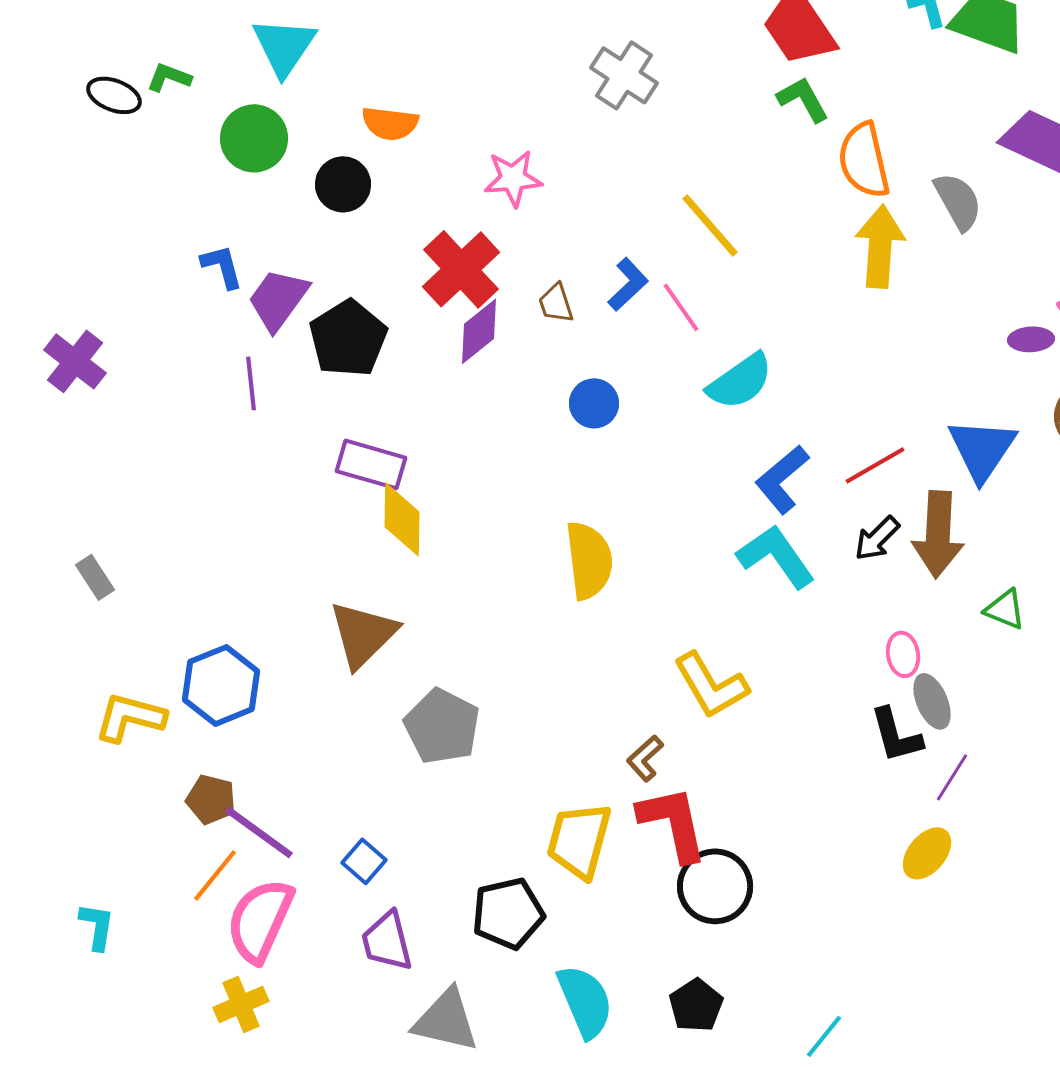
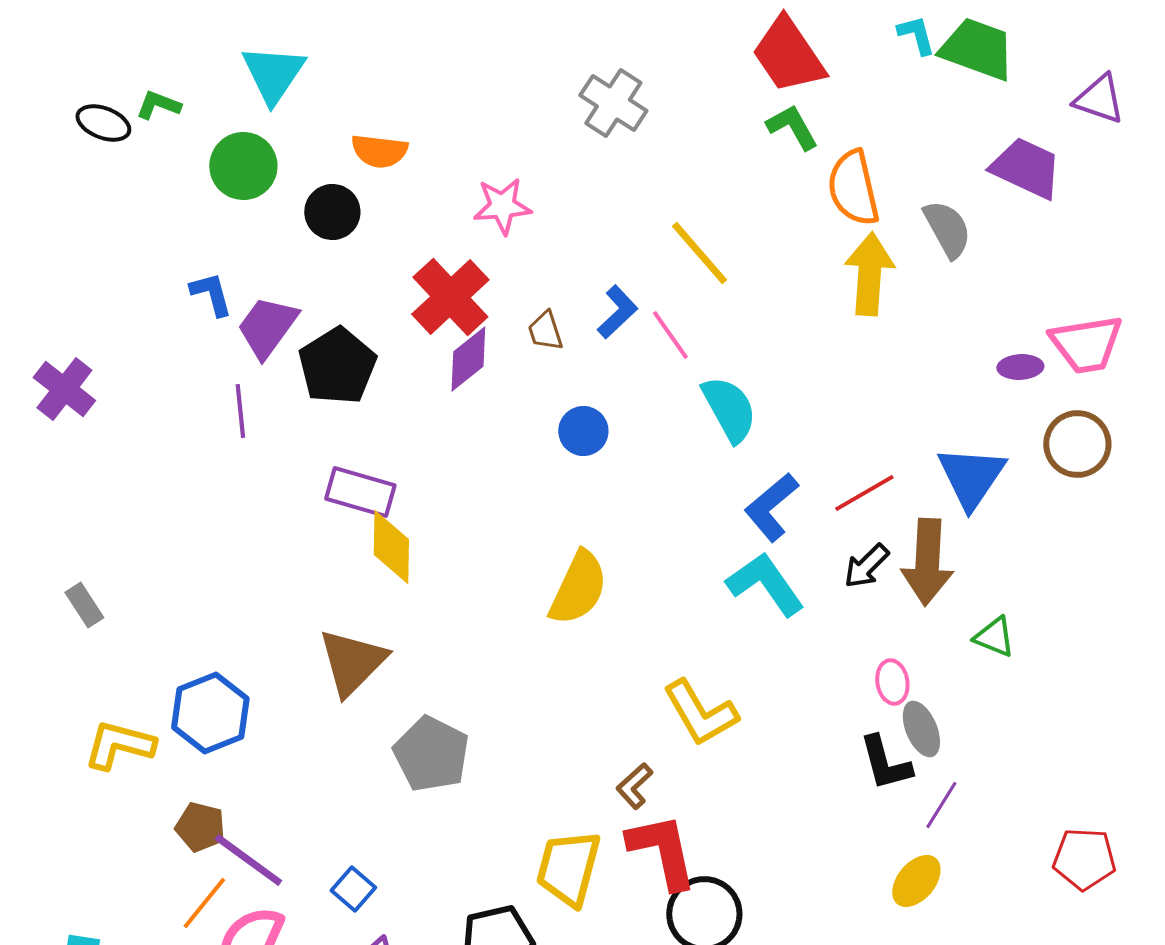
cyan semicircle: (740, 381) -> (729, 409), turned -84
yellow semicircle: (589, 560) -> (578, 588), turned 32

